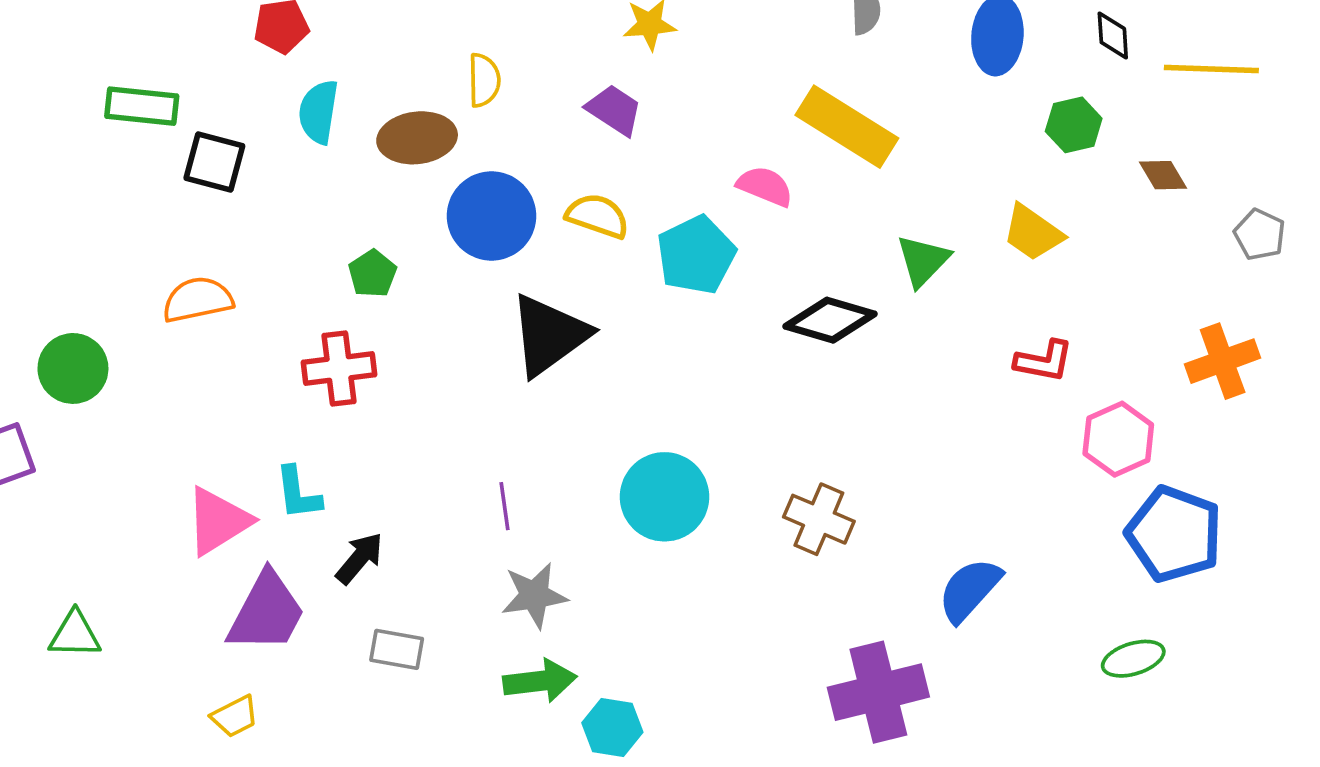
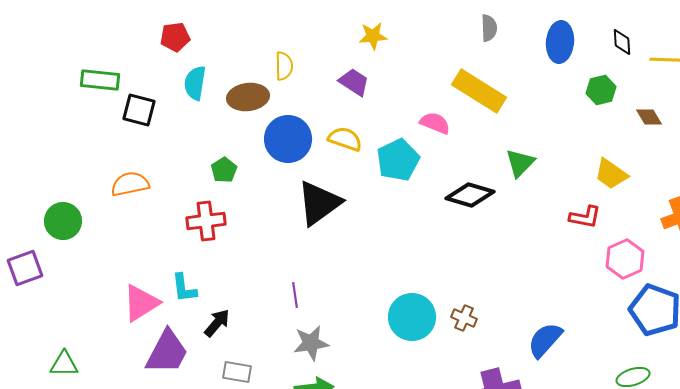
yellow trapezoid: (1033, 233) -> (611, 174), moved
cyan circle: (664, 497) -> (412, 317), moved
brown cross: (819, 519) -> (464, 318), moved, size x0.7

